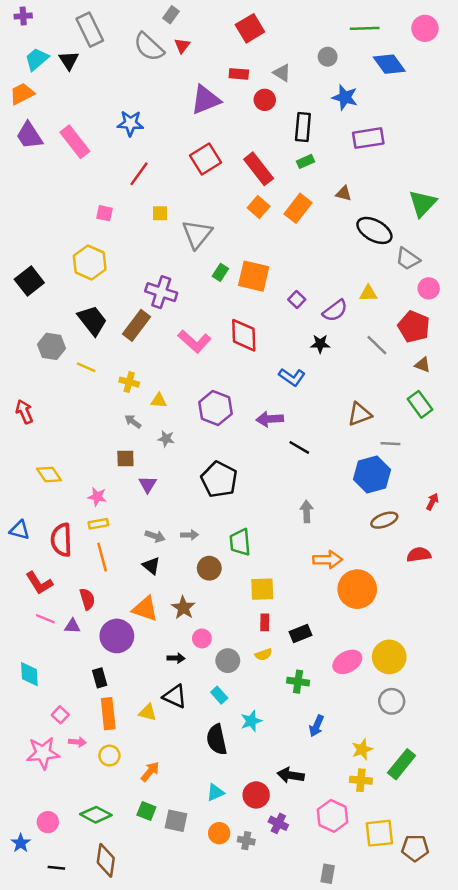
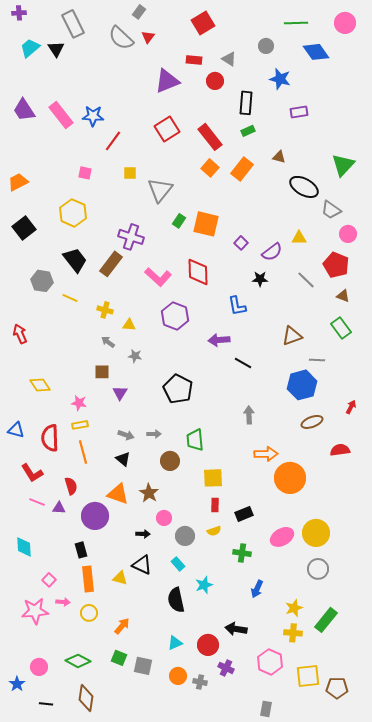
orange trapezoid: (22, 94) -> (18, 182), moved
blue star: (130, 123) -> (93, 116), moved
purple rectangle: (368, 138) -> (299, 112), size x0.7
blue L-shape: (292, 377) -> (237, 306), turned 45
purple hexagon: (215, 408) -> (175, 316), moved

